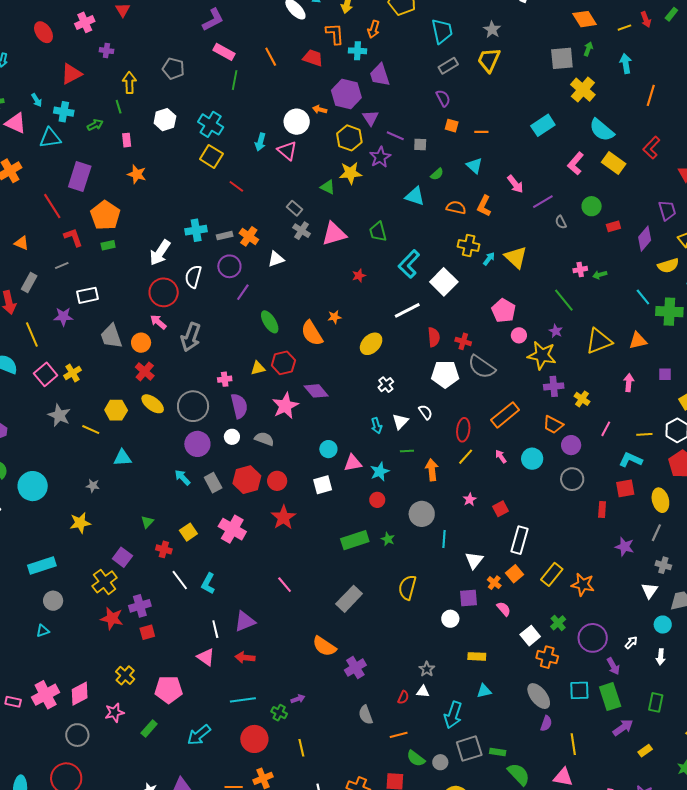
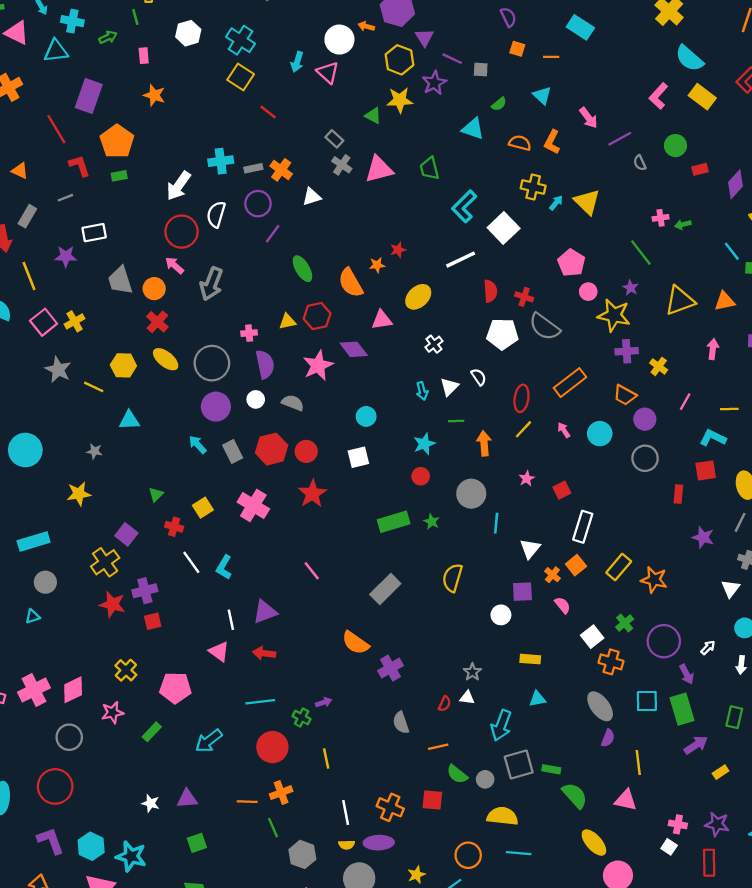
cyan rectangle: (543, 125) -> (580, 27), moved, turned 65
red star: (359, 276) -> (398, 250), moved
pink triangle: (353, 463) -> (382, 320), moved

